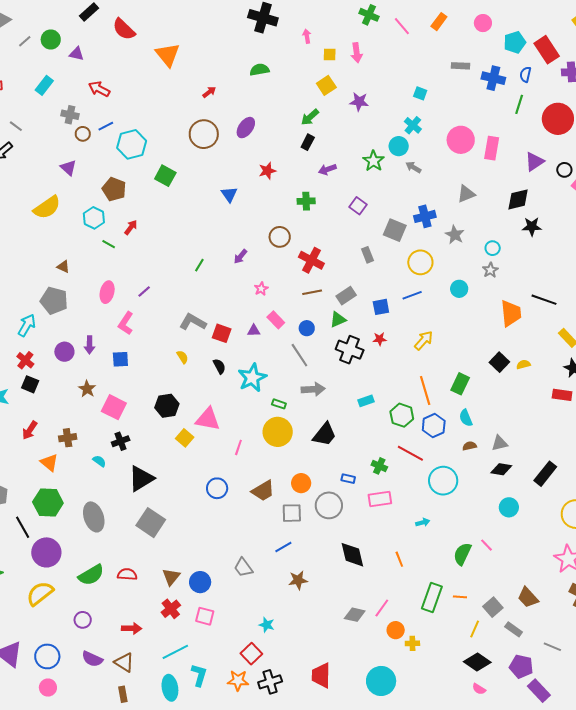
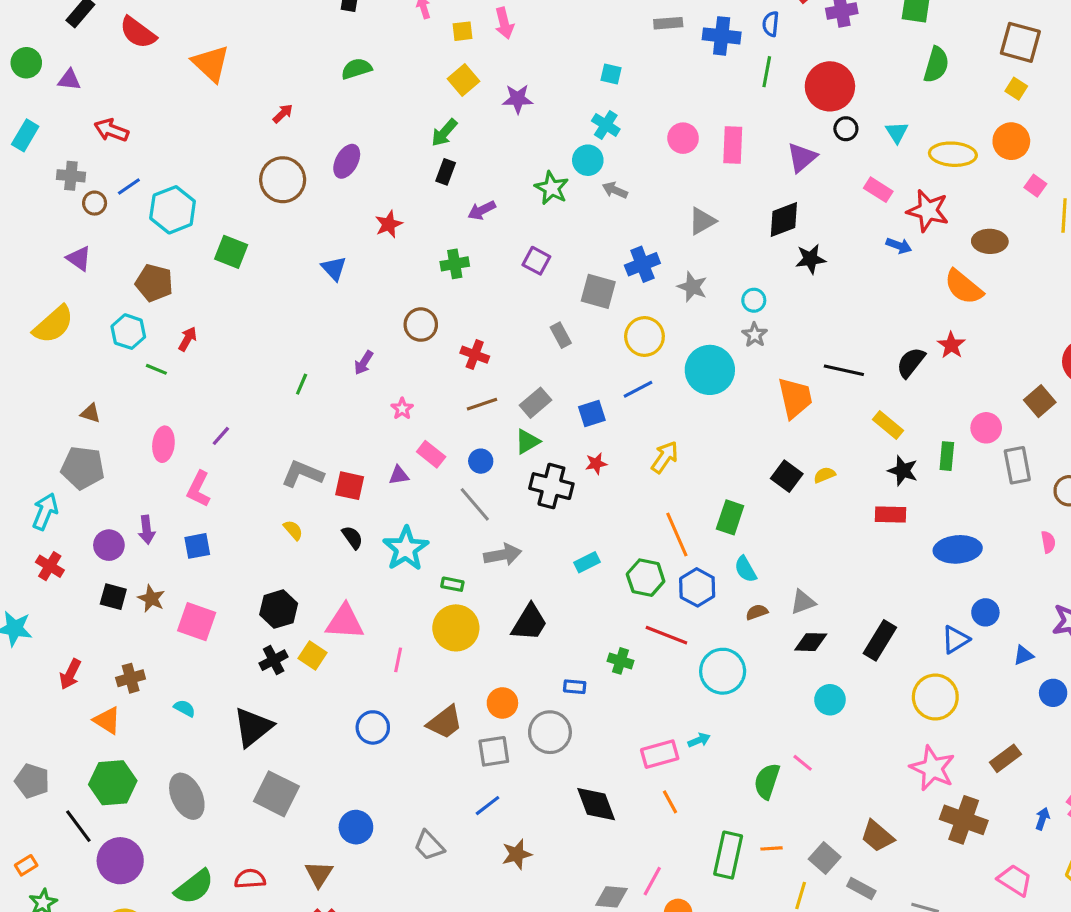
pink circle: (461, 140) -> (683, 138), size x0.7
black circle: (564, 170) -> (846, 129), moved
red cross: (311, 260) -> (475, 355), size x0.7
cyan circle: (459, 289) -> (710, 370), size x1.8
black square: (30, 384) -> (113, 597), moved
black cross: (121, 441) -> (274, 660), moved
pink rectangle: (380, 499) -> (660, 754), moved
blue circle: (200, 582) -> (356, 827), moved

